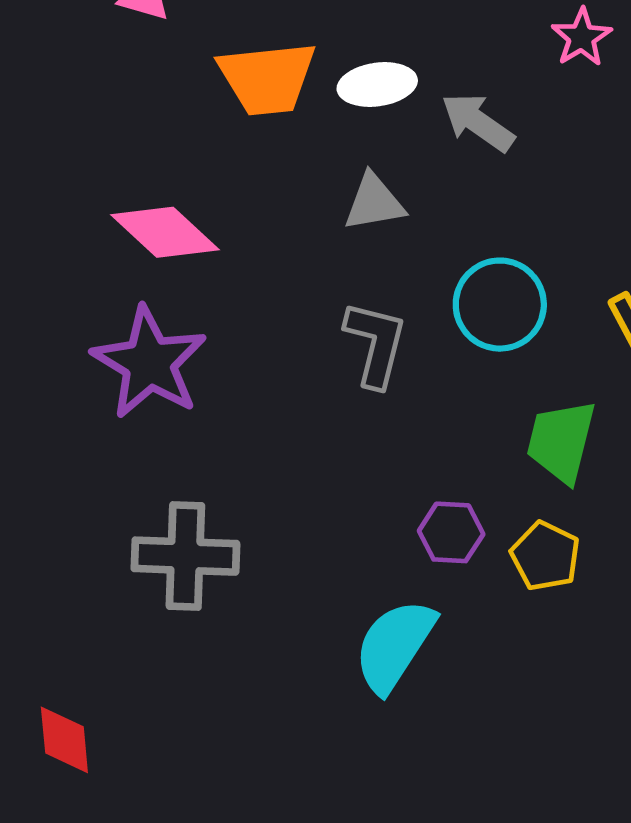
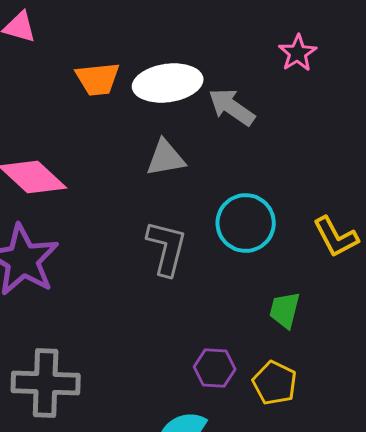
orange trapezoid: (267, 78) -> (98, 79), size x0.7
white ellipse: (377, 85) -> (168, 83), size x1.4
green trapezoid: (561, 441) -> (285, 310), size x0.7

